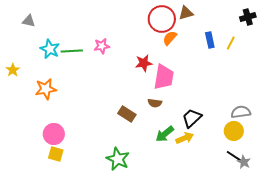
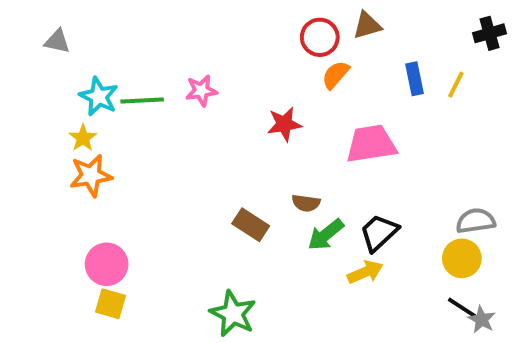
red circle: (162, 19) -> (320, 37), size x0.7
yellow star: (13, 70) -> (83, 138), moved
pink trapezoid: (164, 77) -> (371, 144), moved, turned -108
green arrow: (165, 134) -> (326, 235), moved

